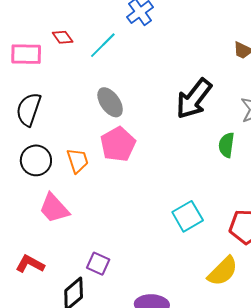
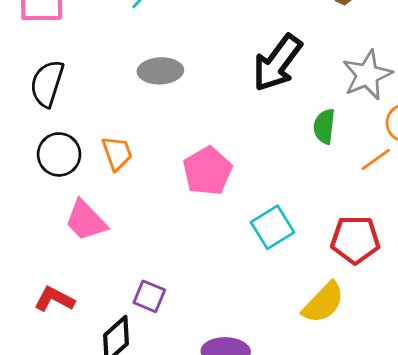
gray ellipse: (110, 102) -> (160, 71), turned -56
pink pentagon: (118, 144) -> (208, 171), moved

